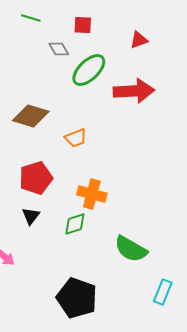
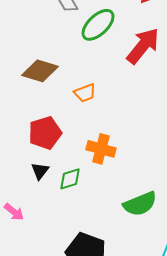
red arrow: (134, 91) -> (143, 46), turned -48
green diamond: (75, 224) -> (70, 179), moved
green semicircle: (131, 249) -> (140, 204), turned -52

